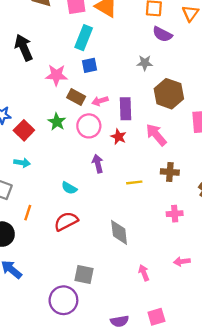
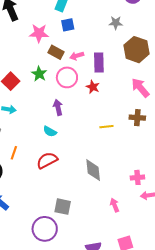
pink arrow: (156, 135) -> (140, 88), moved
purple arrow: (98, 164) -> (58, 107), moved
pink cross: (175, 214) -> (137, 177), moved

